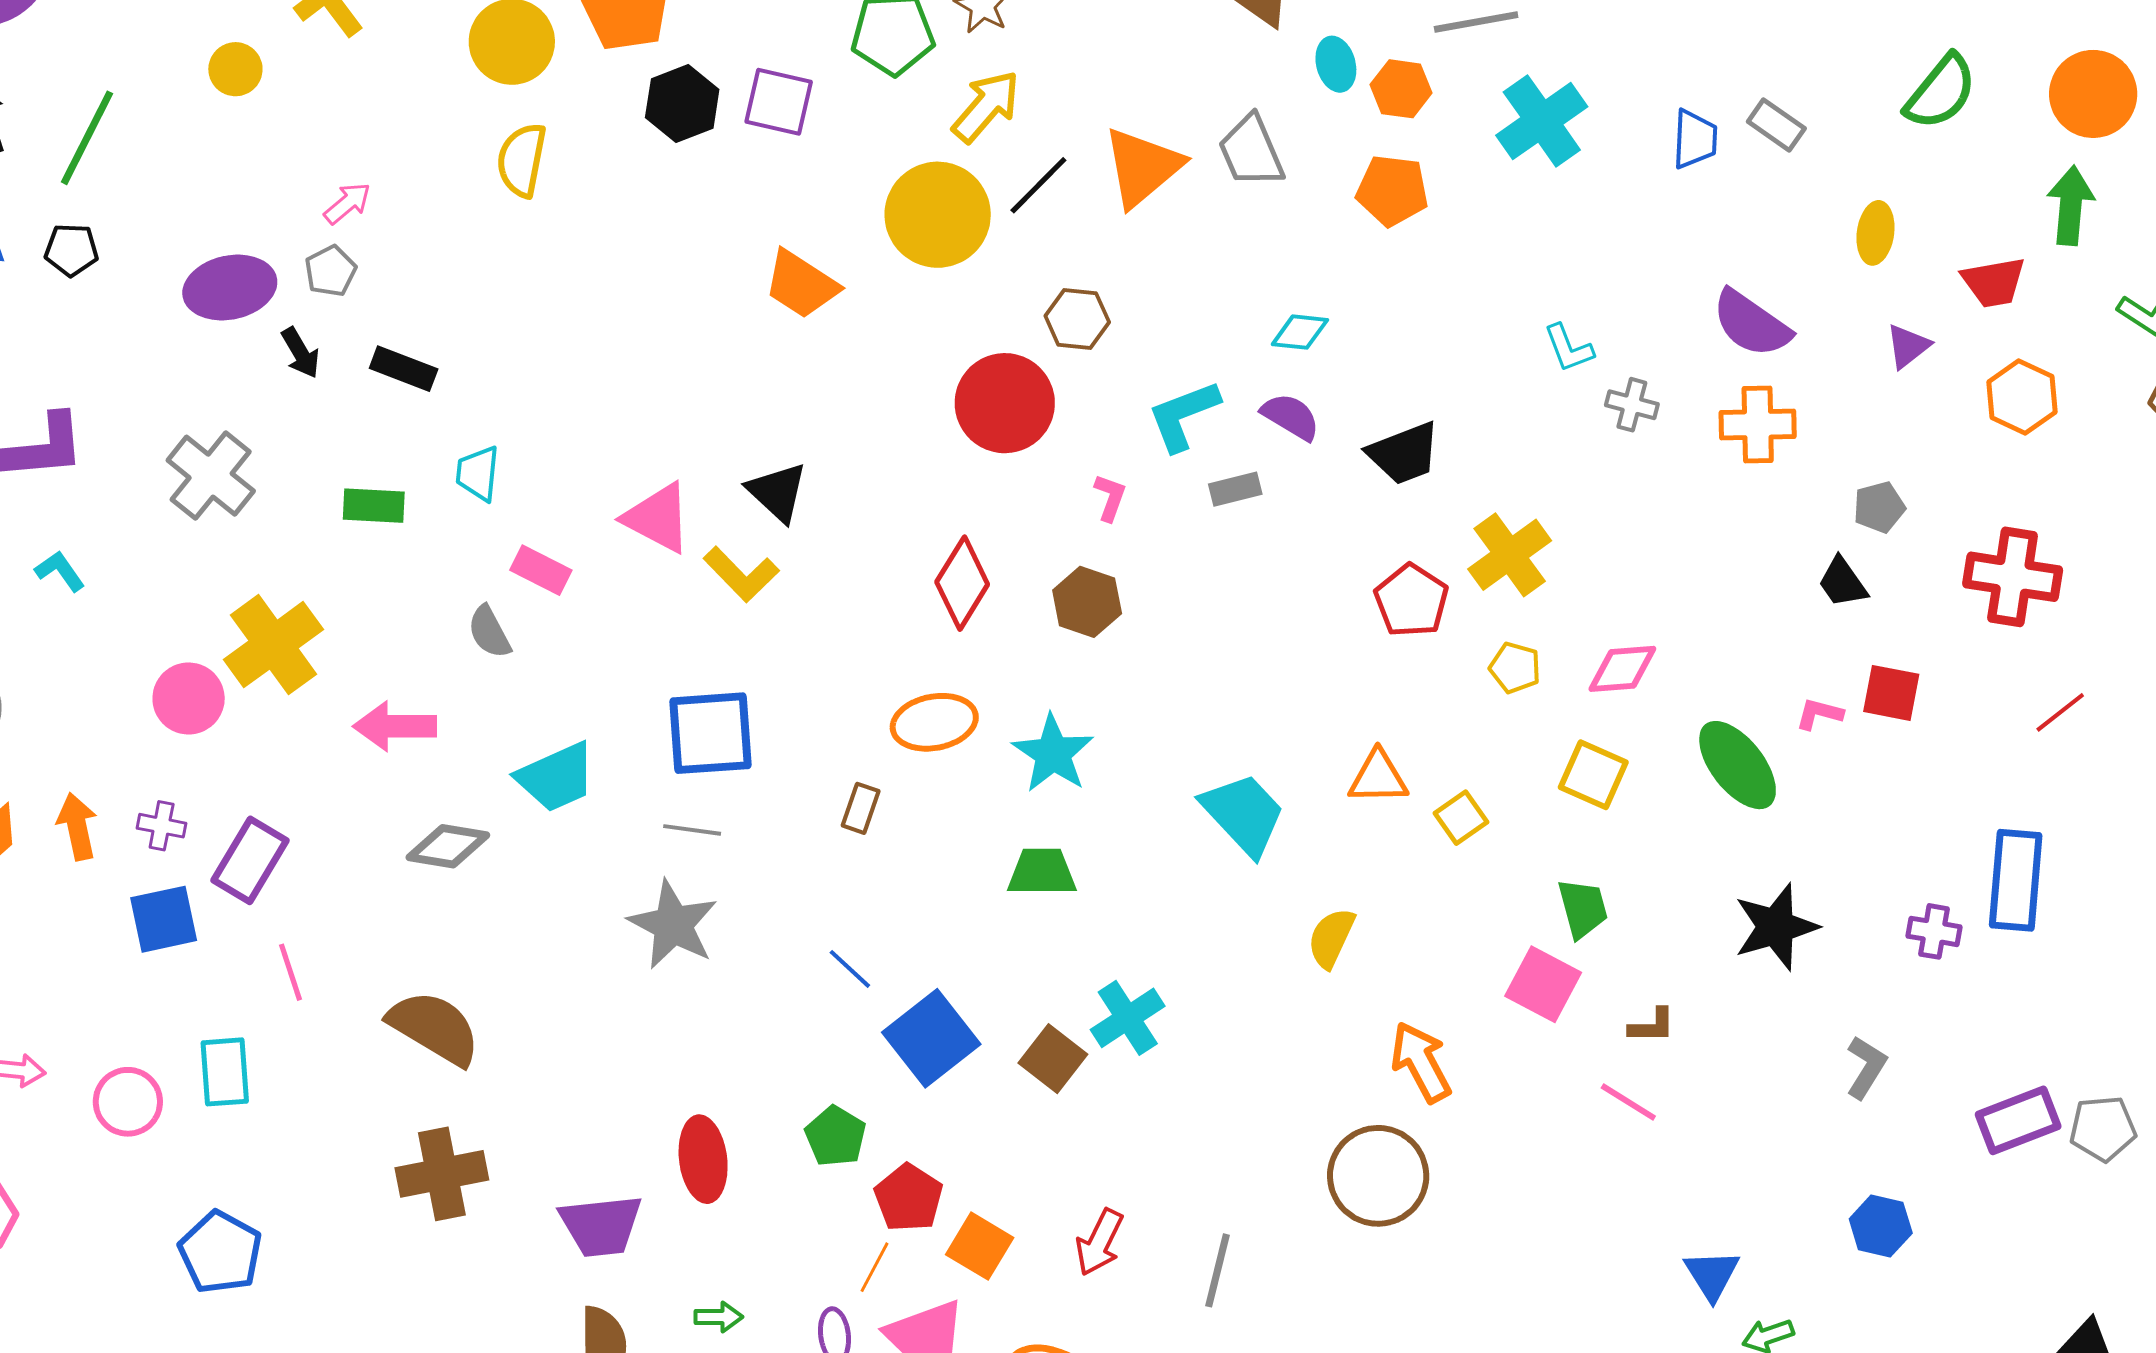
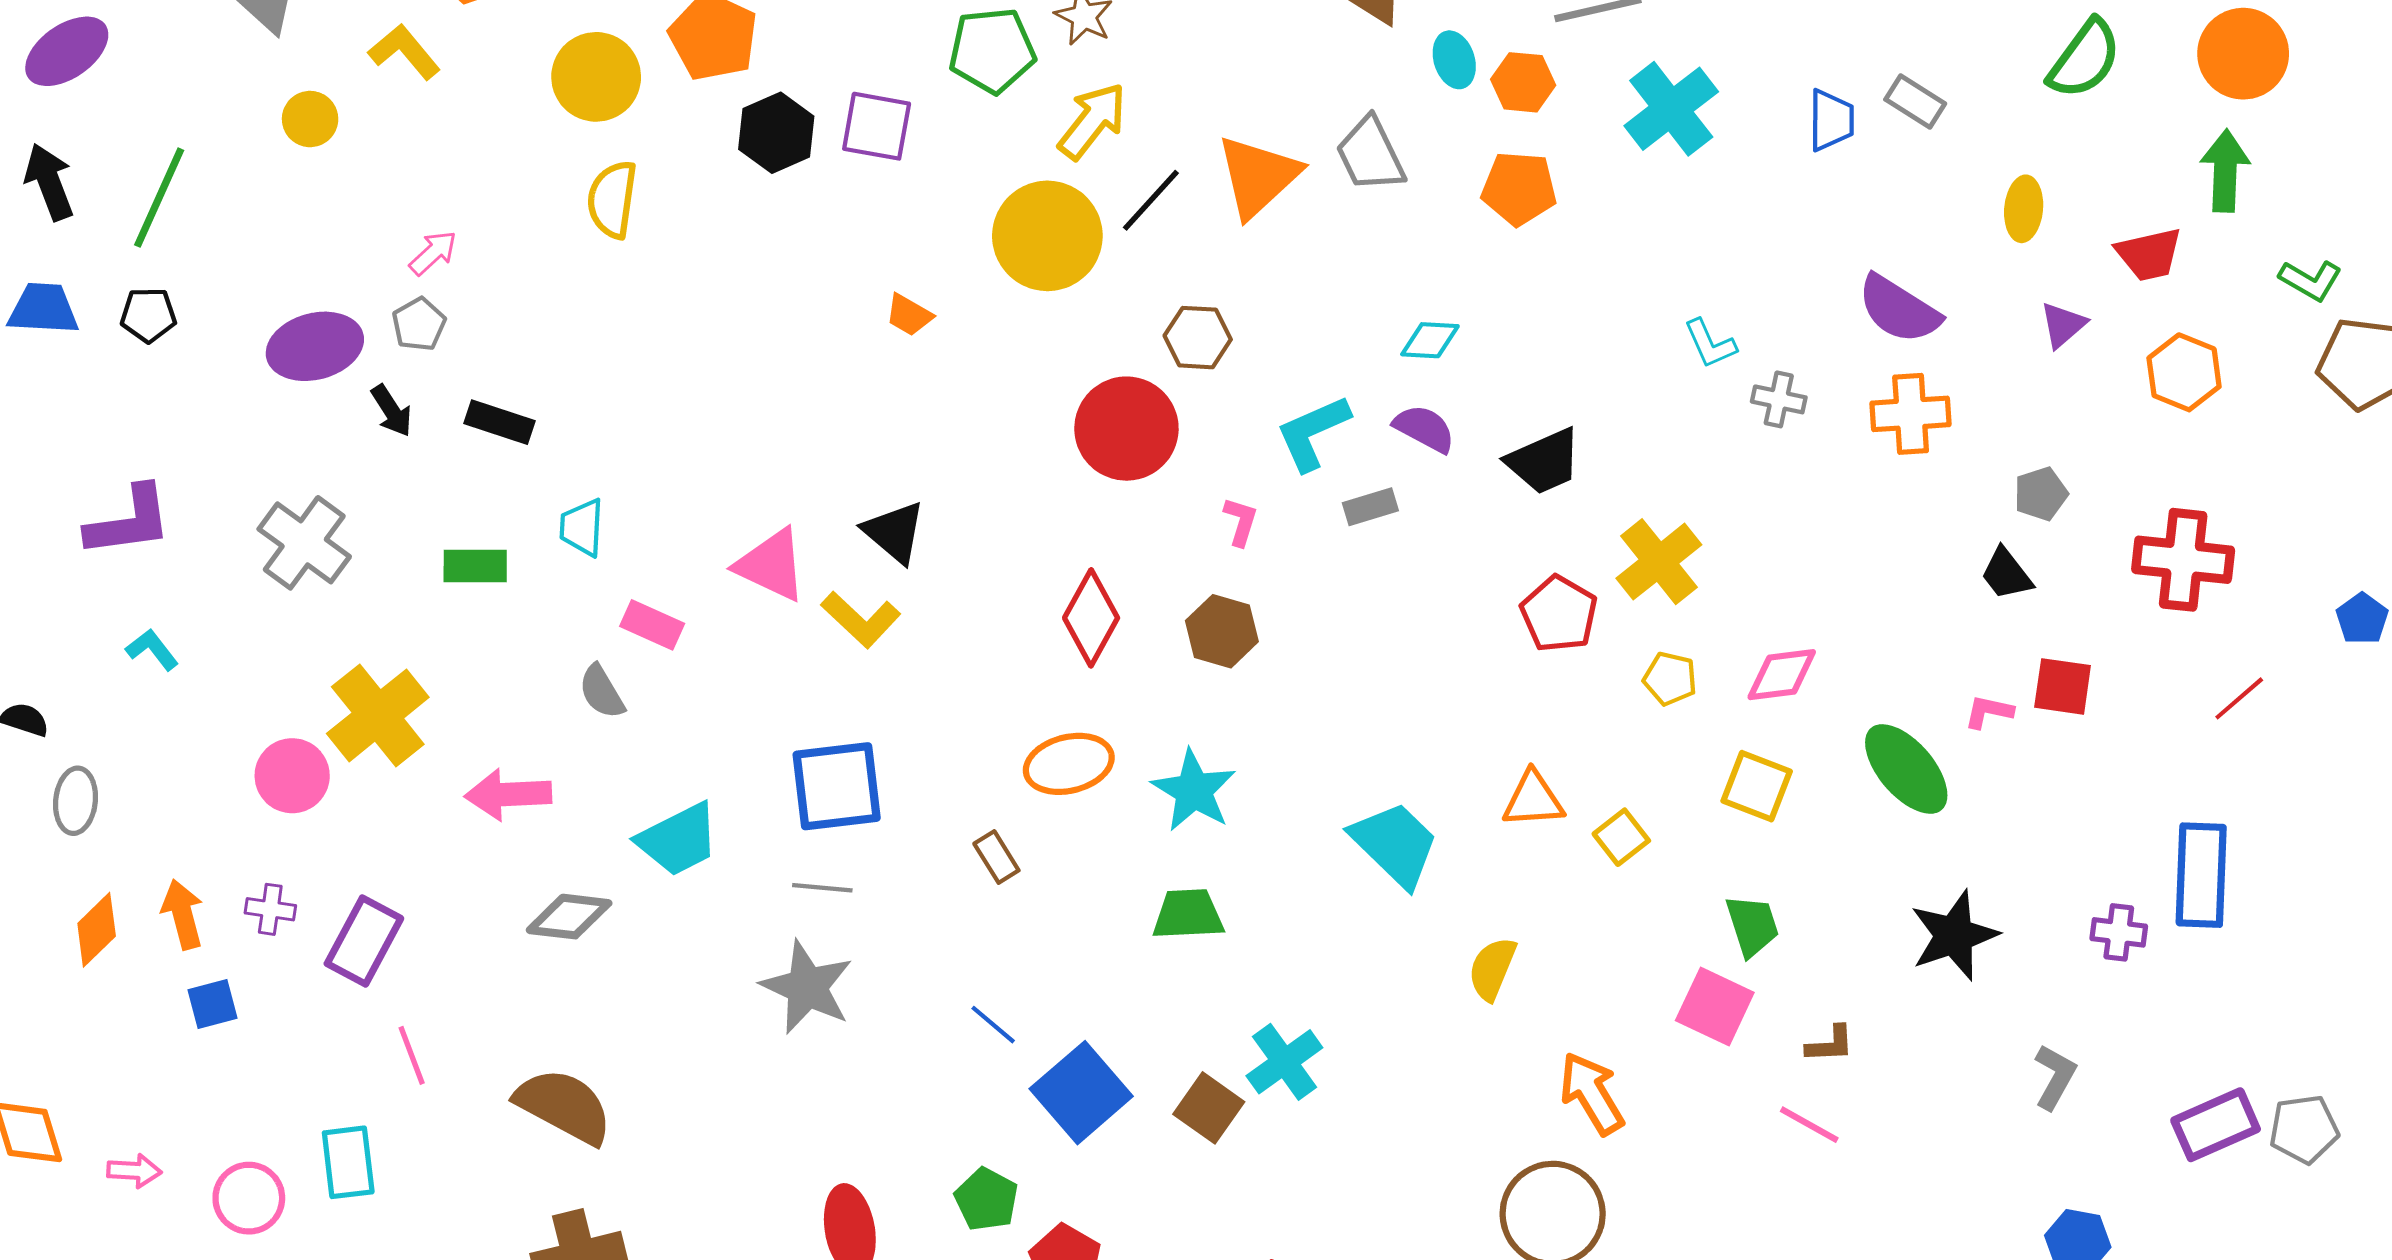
orange trapezoid: (801, 284) -> (909, 315), size x0.6
brown rectangle: (861, 808) -> (996, 857), turned -48
blue square: (164, 919) -> (213, 1004), moved, size x0.7

